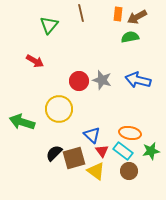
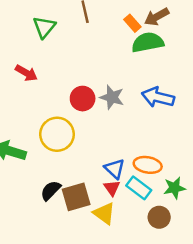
orange rectangle: (118, 14) -> (132, 23), moved, turned -48
green semicircle: (130, 37) -> (148, 42), size x1.4
blue triangle: (92, 135) -> (114, 169), moved
brown circle: (129, 171) -> (159, 217), moved

